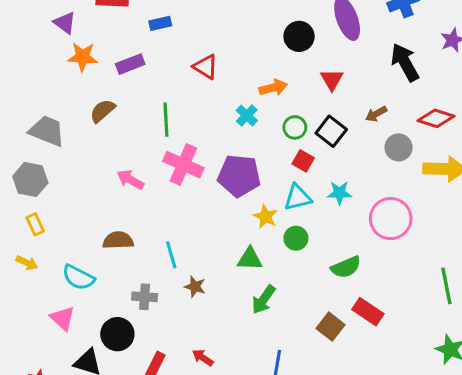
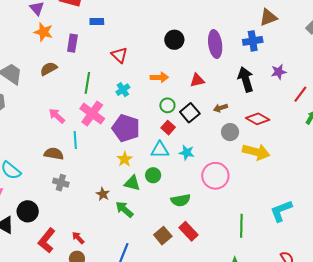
black circle: (299, 36) -> (174, 40), moved
purple rectangle: (130, 64) -> (72, 43), turned -72
red triangle: (332, 80) -> (197, 80), turned 35
cyan cross: (247, 115) -> (123, 90), moved
yellow star: (265, 217) -> (125, 159), moved
brown semicircle: (118, 240) -> (54, 154), moved
cyan line: (171, 255) -> (75, 140), moved
green triangle: (250, 259) -> (132, 183), moved
brown star: (195, 287) -> (103, 194), moved
gray cross: (145, 297) -> (61, 183), moved
green arrow: (264, 300) -> (124, 209), turned 84

